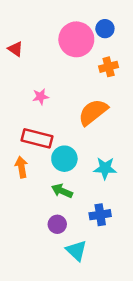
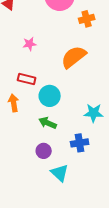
red rectangle: (37, 138) -> (27, 79), size x0.7
cyan star: (105, 168) -> (94, 113), moved

